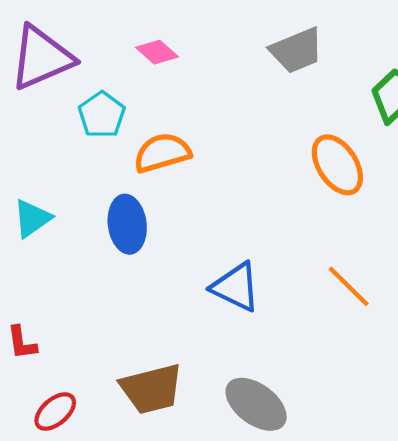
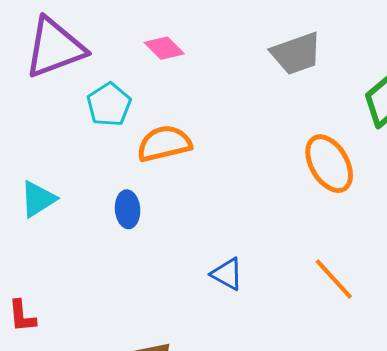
blue ellipse: (127, 224) -> (128, 209), size x0.7
blue triangle: (236, 287) -> (227, 274), size x0.7

